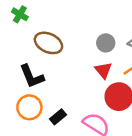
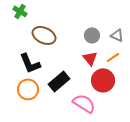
black rectangle: (58, 117) -> (59, 81), moved, size x1.5

